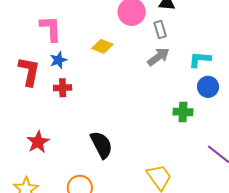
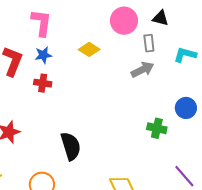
cyan L-shape: (200, 59) -> (185, 55), moved

